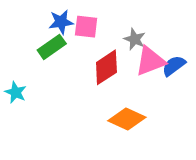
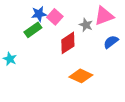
pink square: (86, 27) -> (55, 17), turned 35
pink triangle: (150, 61) -> (104, 16), moved

